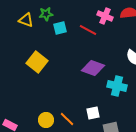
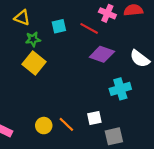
green star: (46, 14) -> (33, 39), moved
purple diamond: (93, 68) -> (102, 54), moved
cyan cross: (117, 86) -> (120, 89), turned -30

